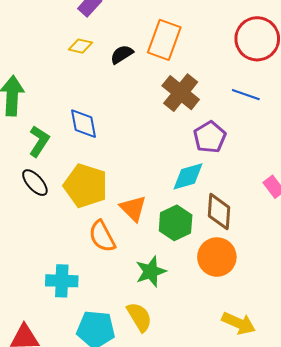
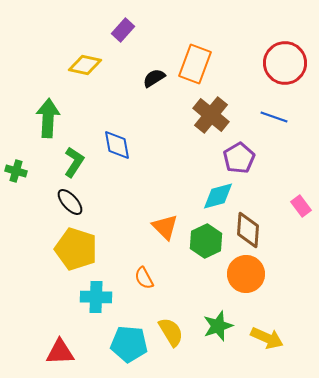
yellow diamond: (80, 46) -> (85, 65), moved, size x1.4
yellow pentagon: (86, 186) -> (76, 249), moved
orange semicircle: (102, 236) -> (144, 278), moved, size x0.7
green star: (151, 271) -> (218, 326), moved

